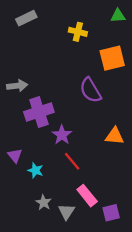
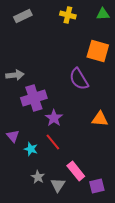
yellow cross: (78, 32) -> (68, 15), moved
orange square: (112, 58) -> (98, 51), turned 30
red line: (72, 161) -> (53, 142), moved

